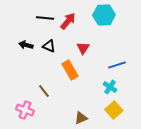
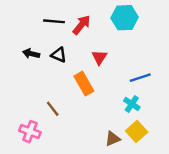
brown triangle: (81, 118) -> (113, 139), moved

